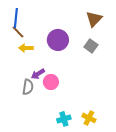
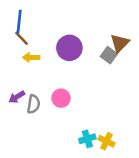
brown triangle: (94, 19) -> (120, 43), moved
purple arrow: (38, 74) -> (17, 97), moved
cyan cross: (64, 119) -> (87, 139), moved

